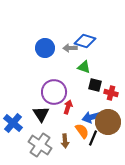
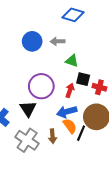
blue diamond: (85, 41) -> (73, 15), moved
red arrow: (68, 107) -> (70, 90), moved
blue arrow: (92, 117) -> (67, 112), moved

